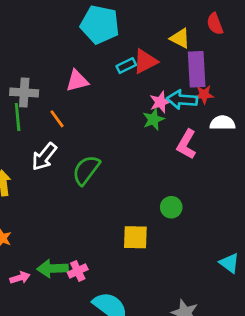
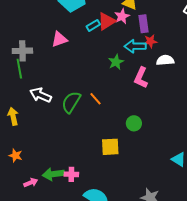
purple rectangle: (197, 69) -> (144, 24), size x0.7
pink star: (160, 102) -> (122, 16), moved
orange line: (57, 119) -> (95, 99), moved
white arrow: (44, 157) -> (41, 95), turned 80
pink cross: (78, 271) -> (71, 174), turned 32

